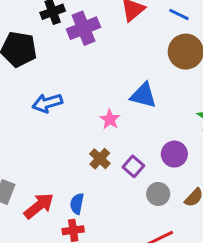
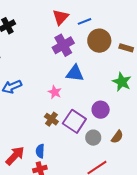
blue line: (179, 14) -> (84, 21), moved, turned -40
purple cross: (83, 28) -> (63, 45), moved
purple square: (133, 166) -> (74, 121), size x1.6

